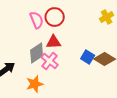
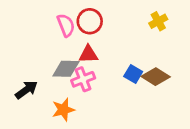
gray diamond: (37, 53) -> (66, 69), turned 35
pink cross: (50, 61) -> (83, 79), turned 30

